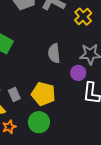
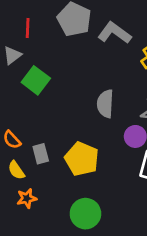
green circle: (39, 122) -> (85, 214), moved

